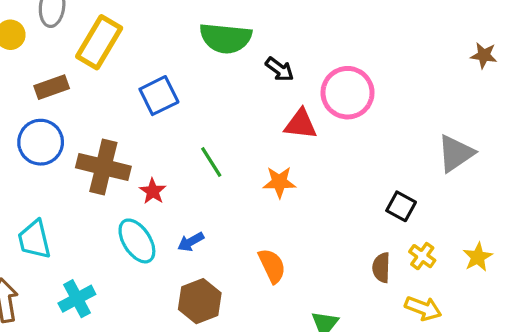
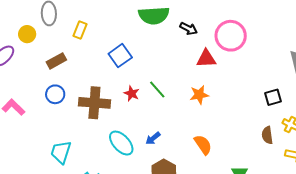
yellow rectangle: (99, 42) -> (80, 30), size x0.6
blue circle: (41, 142) -> (55, 94), size x0.7
red star: (153, 191) -> (132, 93), moved
black square: (401, 206) -> (273, 97), turned -36
cyan trapezoid: (34, 239) -> (61, 152), turned 40

